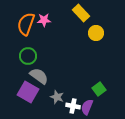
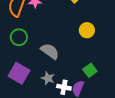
yellow circle: (96, 33) -> (87, 30), moved
gray semicircle: (39, 76) -> (50, 51), moved

